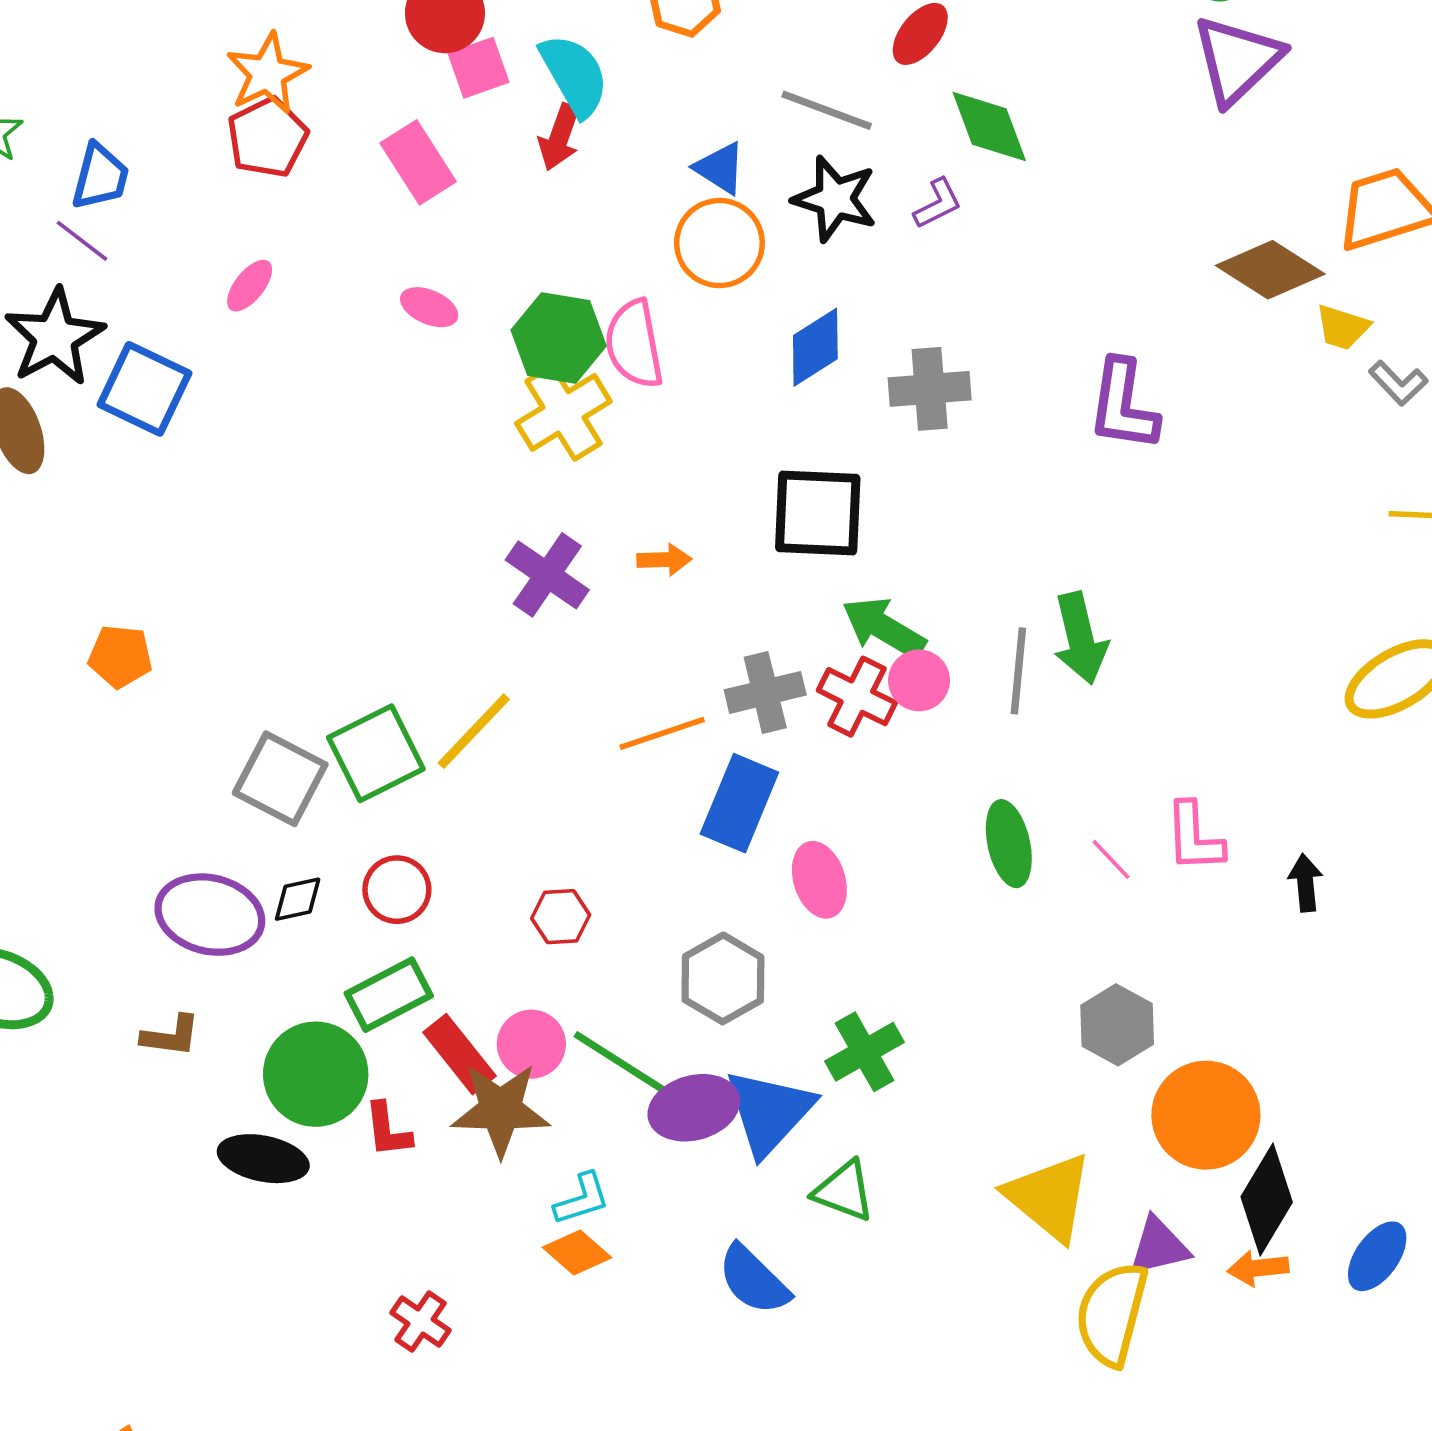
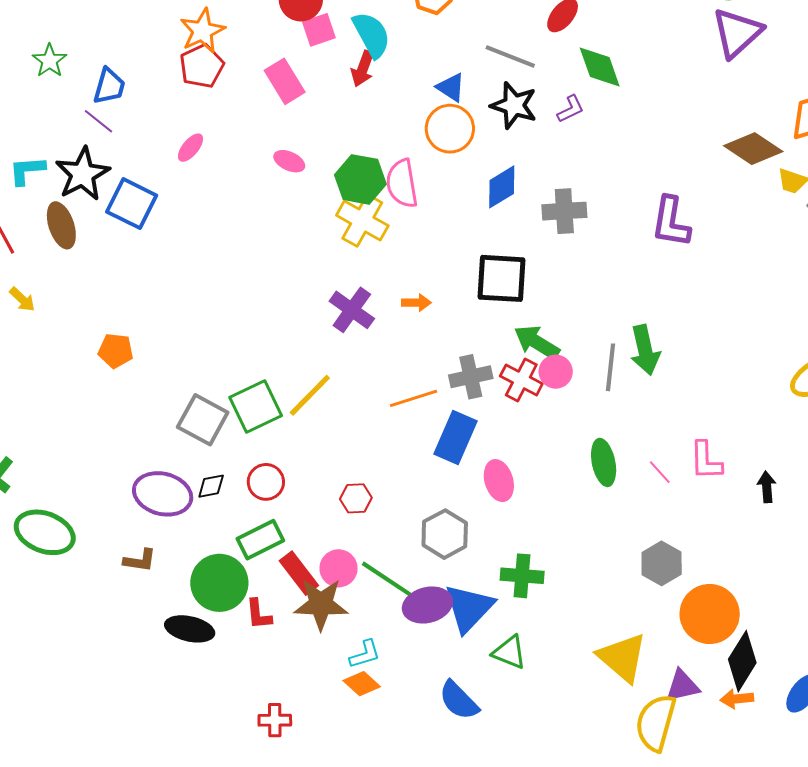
yellow cross: (563, 412) -> (362, 220), turned -30
green cross: (865, 1052) -> (522, 576), turned 33
red cross: (421, 1321) -> (275, 720), turned -36

